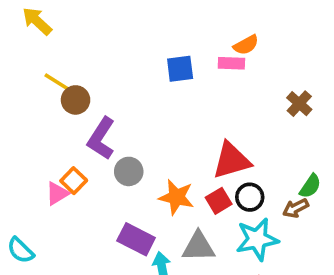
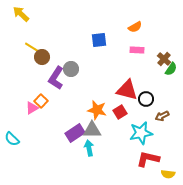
pink rectangle: (231, 63) -> (137, 50), moved
red triangle: (231, 160) -> (127, 90), turned 30
gray circle: (129, 171) -> (71, 69), moved
green semicircle: (310, 186) -> (171, 69), moved
black circle: (250, 197) -> (146, 99), moved
purple rectangle: (136, 239) -> (75, 133), turned -60
gray triangle: (198, 247) -> (92, 130), moved

